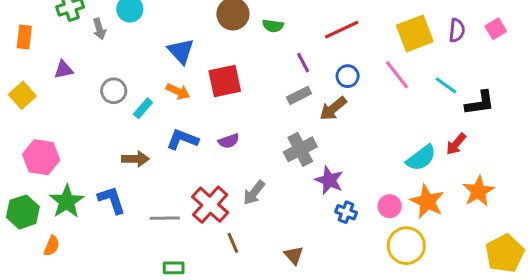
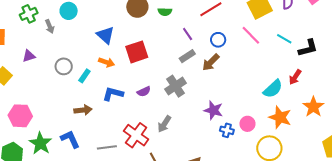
gray cross: (300, 149) -> (175, 86), moved
pink circle: (390, 206) -> (247, 124), moved

